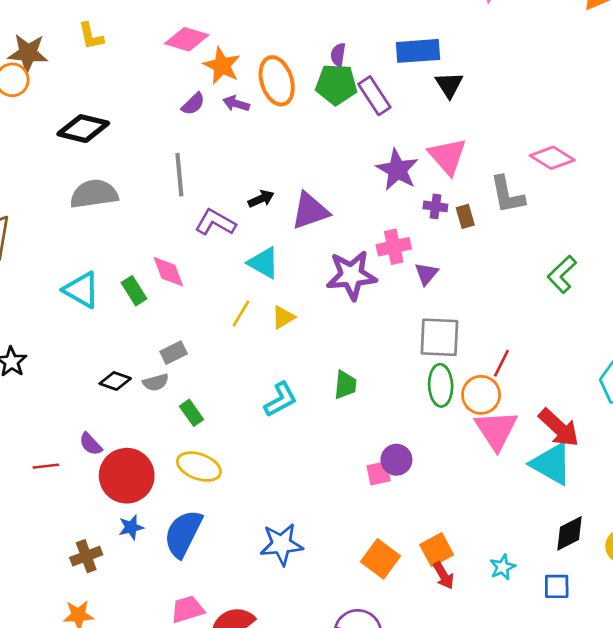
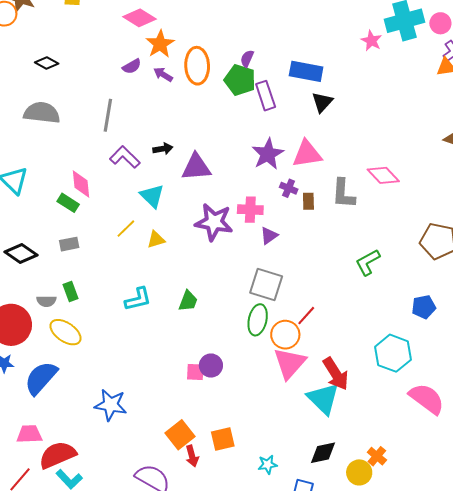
black diamond: (83, 129) -> (47, 63), size x0.6
pink triangle: (447, 156) -> (307, 154), turned 48
green rectangle: (134, 291) -> (68, 203), moved, turned -40
black diamond: (115, 381) -> (21, 253), size x1.4
gray semicircle: (156, 382) -> (46, 301), moved
red arrow: (444, 575) -> (192, 456), moved

